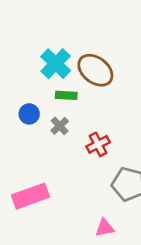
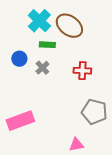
red cross: (98, 144) -> (82, 71), moved, turned 30

